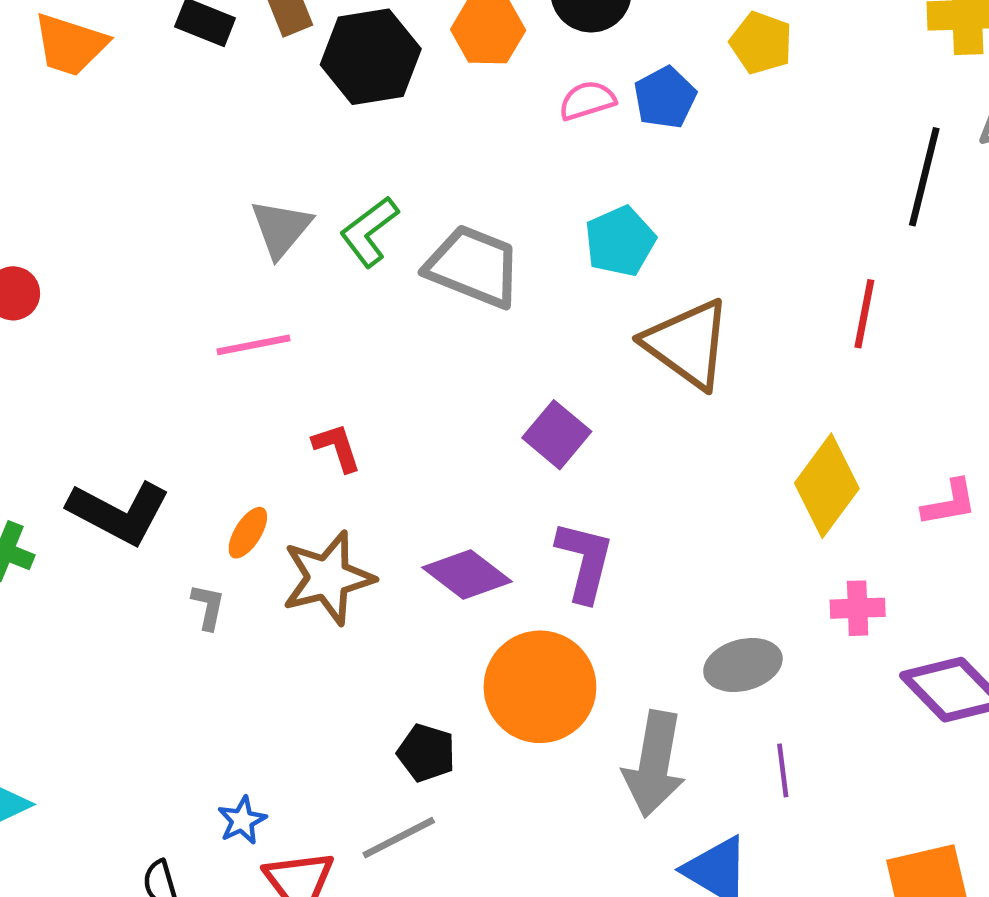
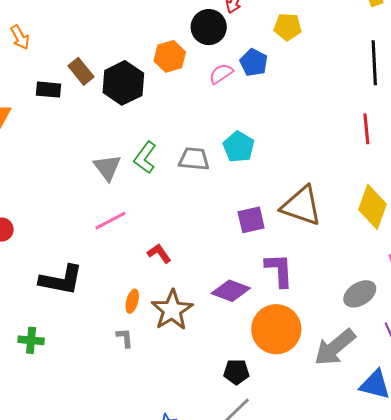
cyan pentagon: (620, 241) -> (239, 147), moved
gray trapezoid: (473, 266) -> (194, 159), size x0.7
brown triangle: (688, 344) -> (301, 206), moved
purple square: (557, 435) -> (251, 220), turned -36
black L-shape: (119, 513) -> (61, 280), moved
gray arrow: (654, 764) -> (335, 347), turned 57

